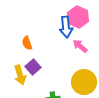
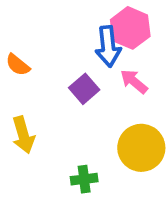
orange semicircle: (27, 43) -> (18, 65), moved, turned -32
purple square: (33, 67) -> (84, 89), moved

